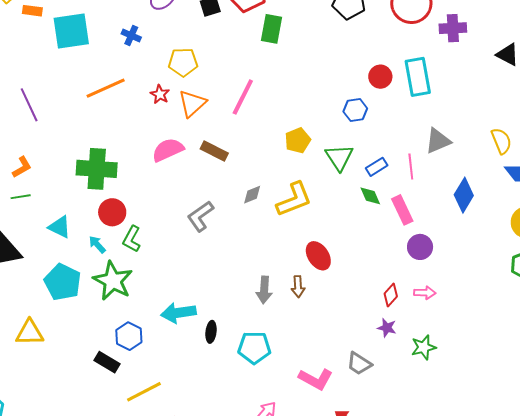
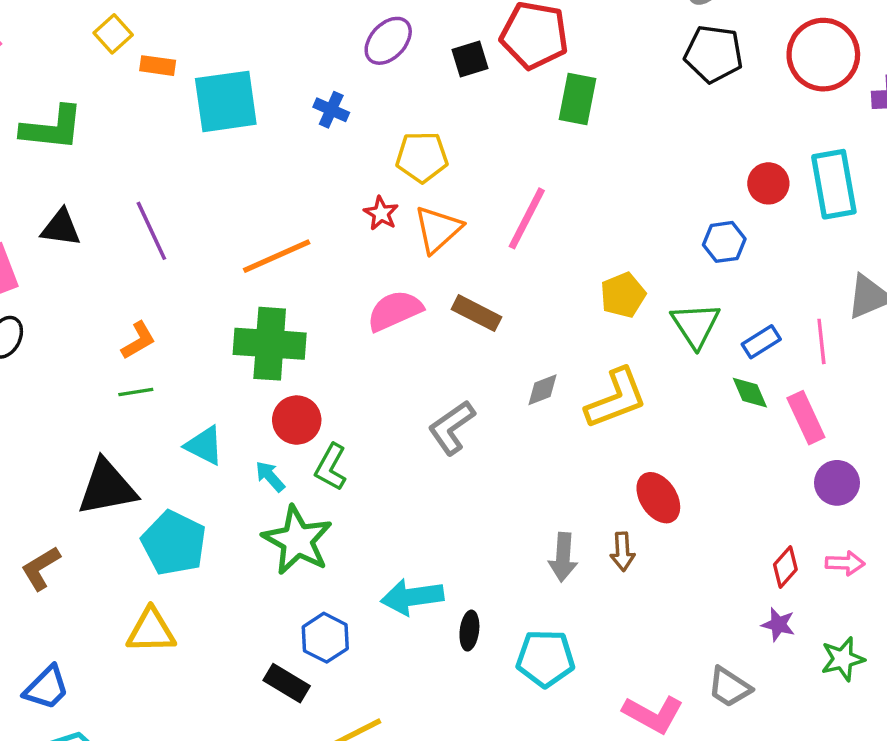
orange line: (106, 88) -> (277, 256), moved
cyan pentagon: (63, 282) -> (174, 543), moved

